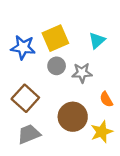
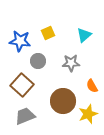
yellow square: (55, 38) -> (48, 33), size x0.6
gray circle: (57, 66) -> (38, 61), moved

